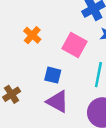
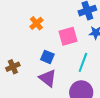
pink square: (74, 45) -> (68, 36), turned 36

